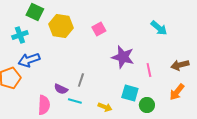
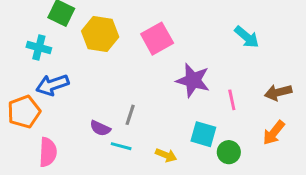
pink square: (99, 29) -> (157, 39), size x1.5
cyan cross: (20, 35) -> (39, 47), turned 35
pink semicircle: (44, 105) -> (48, 152), moved

